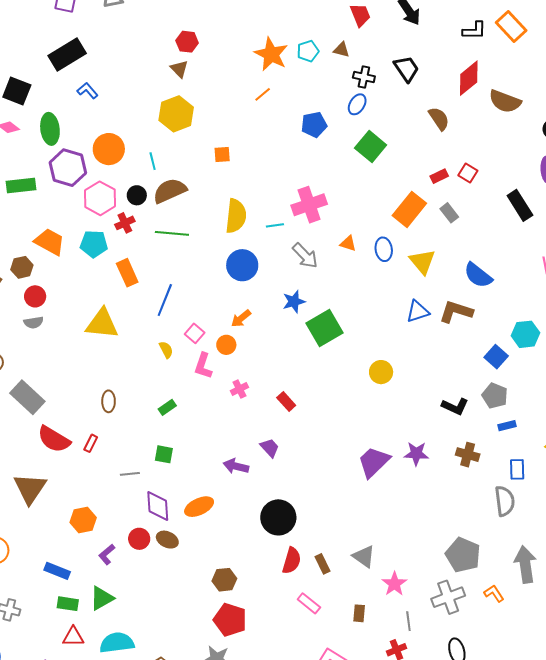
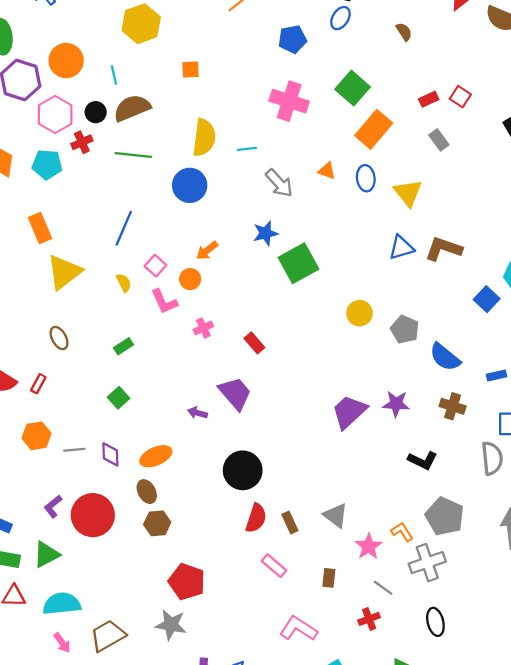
brown semicircle: (439, 119) -> (404, 32), moved, size x0.7
green square: (371, 147) -> (353, 88), moved
pink cross: (309, 205) -> (289, 101), moved, turned 36
orange rectangle: (409, 209) -> (374, 129), moved
blue circle: (242, 265) -> (190, 185), moved
orange rectangle: (127, 273) -> (40, 228), moved
blue semicircle: (478, 275) -> (445, 357), moved
yellow triangle: (102, 324) -> (64, 272), moved, turned -45
pink L-shape: (203, 366) -> (164, 302), turned -44
gray pentagon: (495, 396) -> (405, 329), moved
brown ellipse: (109, 401) -> (59, 338), turned -30
black L-shape: (455, 406) -> (423, 460), moved
purple trapezoid: (270, 448) -> (235, 393), size x1.6
green square: (164, 454) -> (118, 398), turned 36
purple arrow: (236, 466) -> (197, 413), size x0.7
gray line: (130, 474) -> (74, 450), moved
purple diamond: (158, 506) -> (110, 454), size x0.7
orange hexagon: (83, 520) -> (37, 436), moved
red circle: (139, 539) -> (93, 515), moved, size x1.8
brown ellipse: (167, 540) -> (147, 492), moved, turned 35
brown hexagon: (224, 580) -> (157, 523), moved
orange L-shape: (494, 593) -> (402, 532), moved
gray line: (408, 621) -> (383, 588), turned -48

